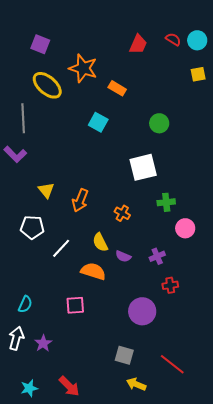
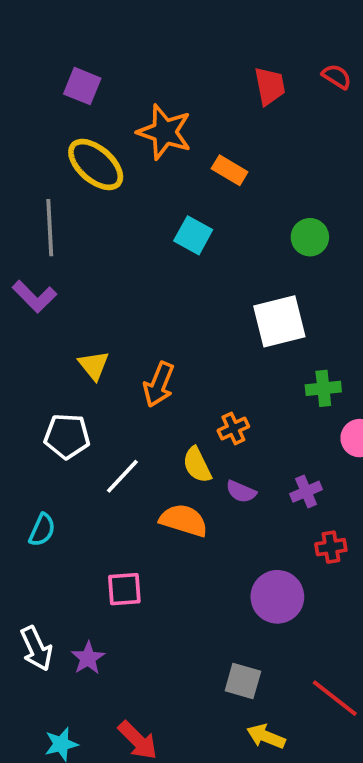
red trapezoid: (138, 44) -> (270, 86), turned -35
orange cross: (122, 213) -> (233, 428), moved, turned 35
cyan semicircle: (25, 304) -> (42, 530), moved
pink square: (75, 305) -> (124, 589), moved
white arrow: (16, 338) -> (36, 648), turned 140

